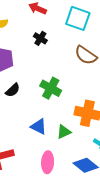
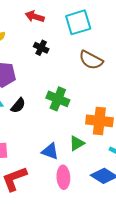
cyan square: (78, 18) -> (78, 22), turned -30
blue triangle: (39, 126) -> (50, 151), moved

